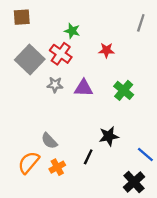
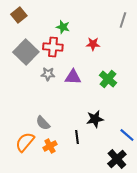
brown square: (22, 17) -> (19, 15), turned -35
red cross: (61, 54) -> (53, 47), turned -30
black line: (88, 157) -> (77, 137), turned -32

